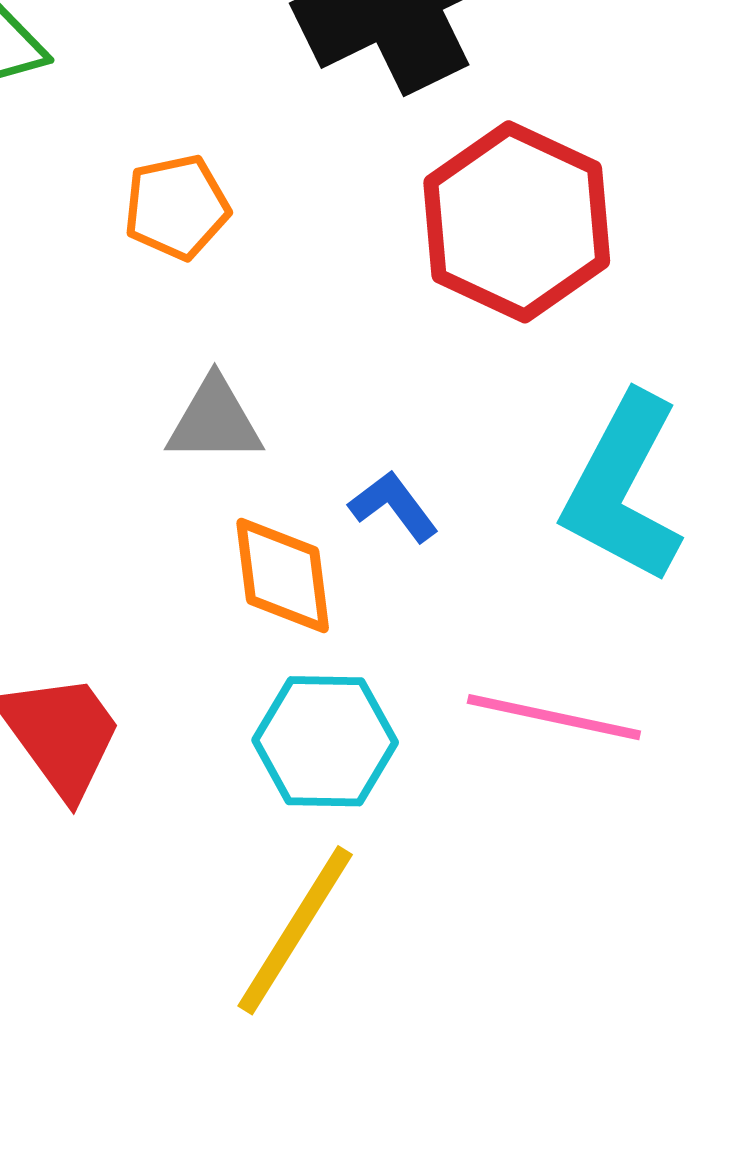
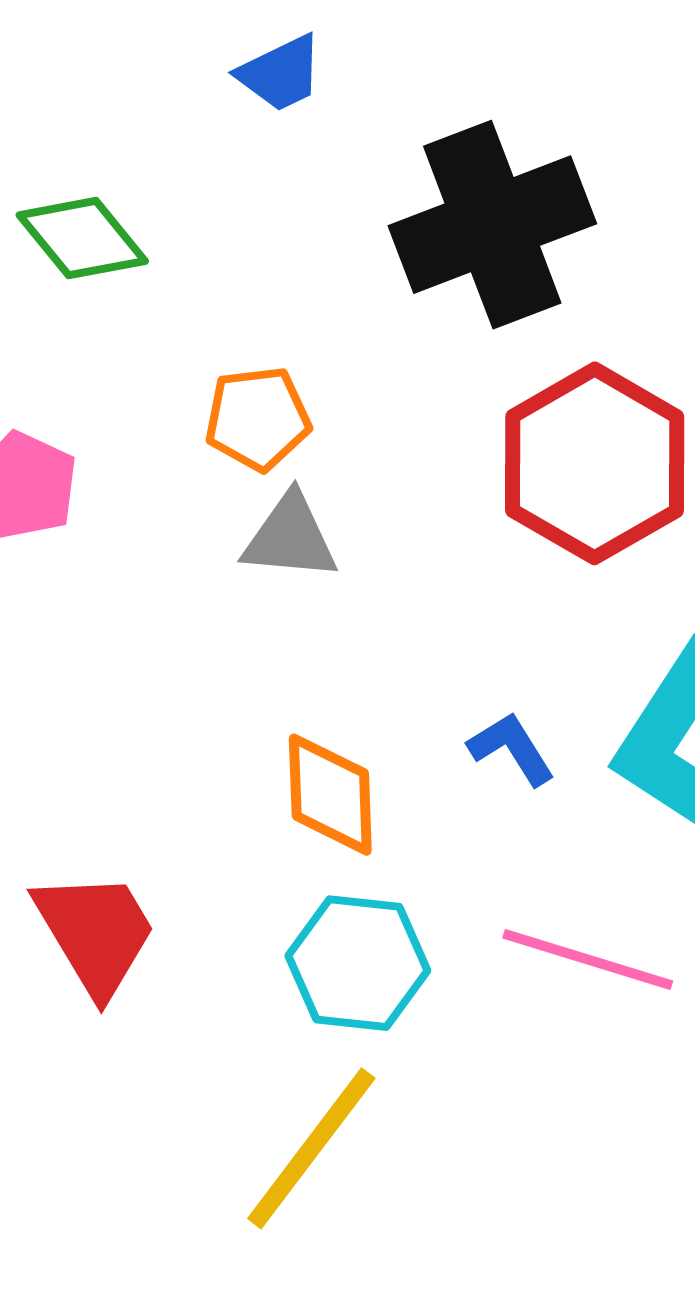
gray triangle: (215, 421) -> (290, 537), moved
blue L-shape: (394, 506) -> (512, 749), moved

